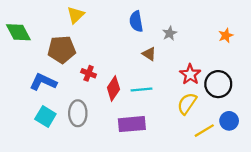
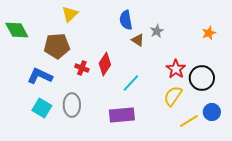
brown triangle: (149, 54) -> (138, 40), moved
red diamond: (113, 88) -> (105, 64), moved
cyan line: (142, 90) -> (131, 83), turned -42

